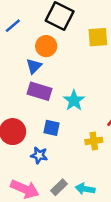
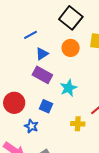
blue line: (13, 26) -> (30, 35), moved
orange circle: (46, 46) -> (71, 48), moved

